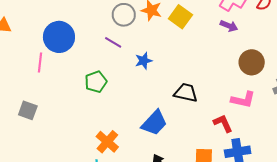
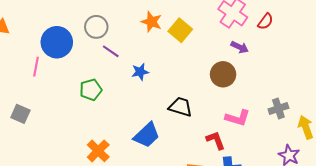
gray circle: (124, 15) -> (96, 27), moved
purple arrow: (229, 26) -> (240, 47), moved
brown circle: (252, 62) -> (223, 74), moved

